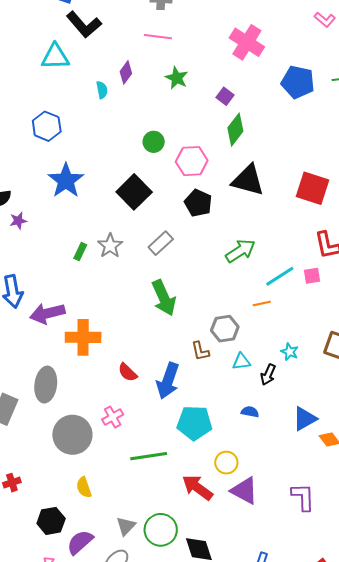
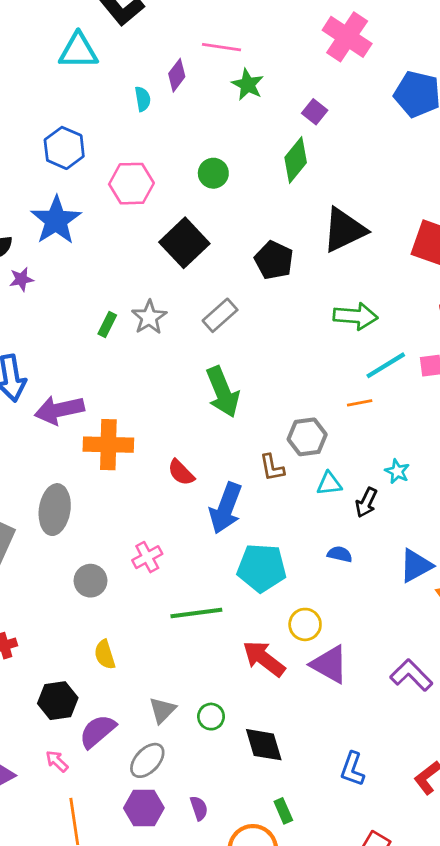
pink line: (158, 37) -> (221, 47), moved
green diamond: (235, 130) -> (296, 160), moved
pink hexagon: (192, 161) -> (131, 184), moved
black triangle: (248, 180) -> (344, 230), turned -42
blue star: (66, 181) -> (56, 220), moved
green arrow: (240, 251) -> (355, 316), moved, turned 36
red semicircle: (128, 372) -> (181, 473), moved
gray circle: (72, 435) -> (90, 581), size x0.6
purple L-shape: (303, 497) -> (411, 675), turned -44
green circle: (161, 530) -> (211, 717), size x0.6

